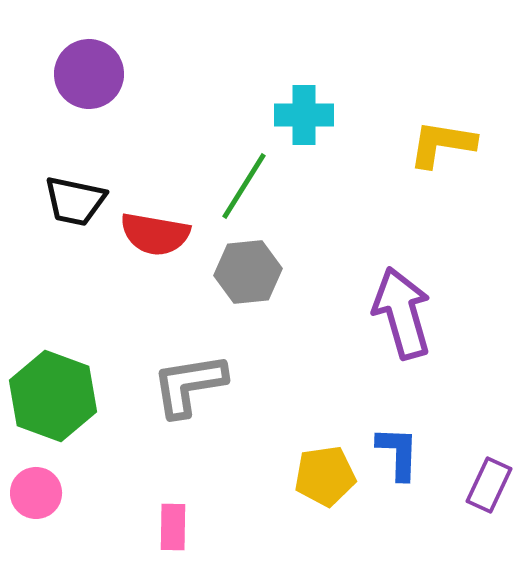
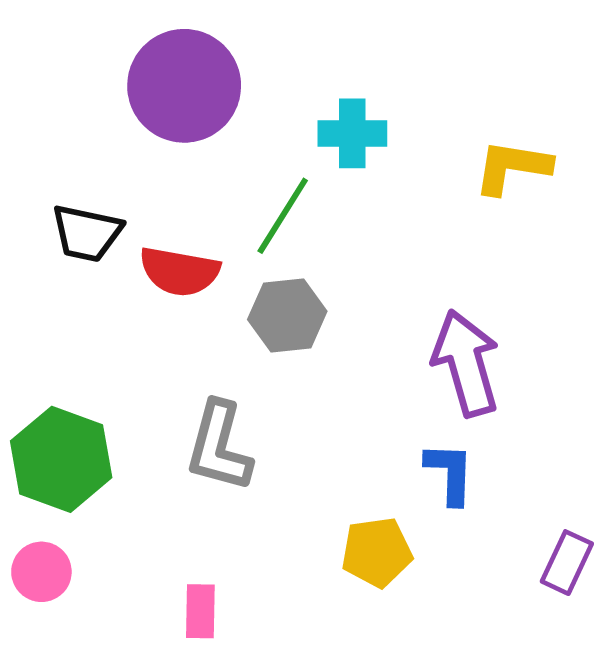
purple circle: (89, 74) -> (184, 86), moved, size x1.4
gray L-shape: (189, 385) -> (219, 447), turned -66
blue L-shape: (398, 453) -> (450, 473), moved

